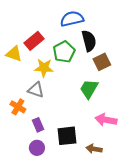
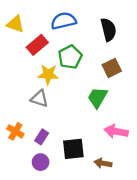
blue semicircle: (72, 19) -> (64, 21), moved
black semicircle: (89, 41) -> (108, 30), moved
yellow triangle: (14, 54) -> (15, 24), moved
orange cross: (18, 107) -> (15, 131), moved
purple rectangle: (38, 125) -> (42, 137), turned 56

